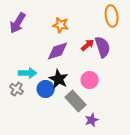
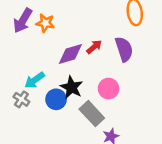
orange star: (61, 25) -> (45, 23), moved
red arrow: (88, 45) -> (94, 47), moved
cyan arrow: (28, 73) -> (35, 80), turned 144

